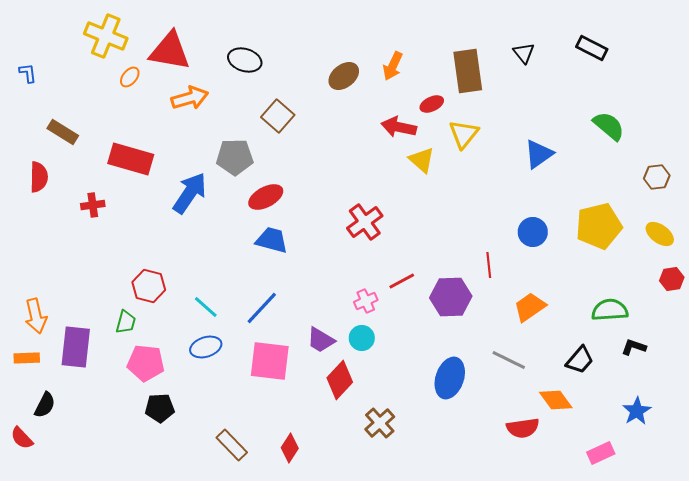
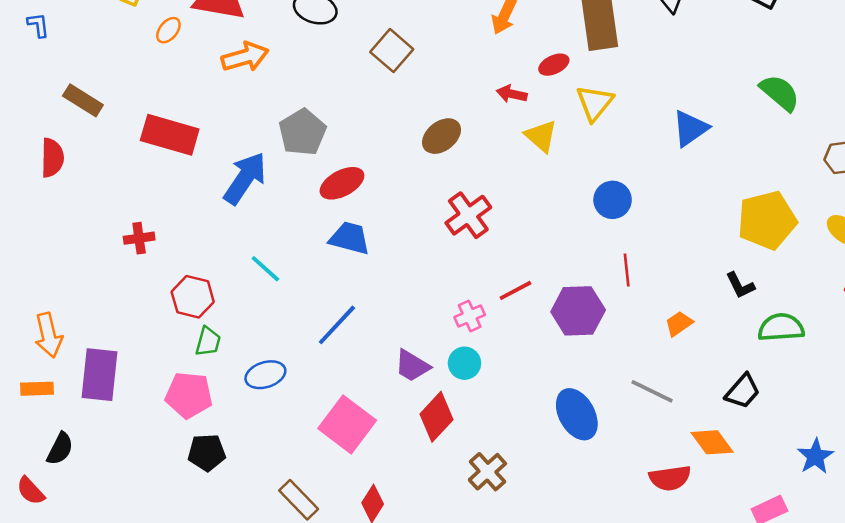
brown ellipse: (344, 76) -> (442, 136), moved
brown square: (278, 116) -> (392, 51), moved
red arrow: (399, 127) -> (512, 94), size x0.7
gray pentagon: (235, 157) -> (302, 132), turned -30
red cross: (93, 205) -> (139, 238), moved
blue circle: (533, 232) -> (613, 200), moved
cyan line: (206, 307) -> (265, 269), moved
orange trapezoid: (530, 307) -> (679, 324), size x0.7
green trapezoid: (126, 322) -> (208, 342), moved
black L-shape: (634, 347) -> (740, 285), moved, turned -135
pink square: (270, 361) -> (347, 424), moved, turned 30
blue ellipse: (450, 378) -> (577, 414), turned -48

